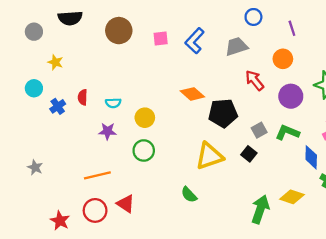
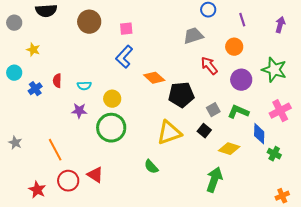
blue L-shape: (195, 41) -> (124, 57), moved
green circle: (144, 150) -> (111, 128), size x1.5
orange line: (97, 175) -> (55, 150), moved, turned 75
yellow diamond: (292, 197) -> (229, 149), moved

